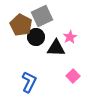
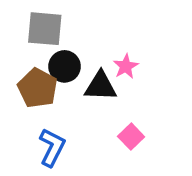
gray square: (42, 16) -> (45, 29), moved, turned 30
brown pentagon: (21, 25) -> (38, 88), moved

